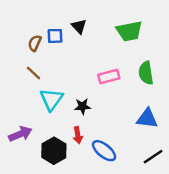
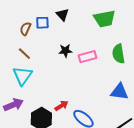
cyan triangle: (51, 99) -> (22, 76), moved
black star: (83, 106) -> (65, 51), moved
red arrow: (78, 135) -> (61, 106), turned -112

